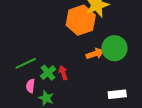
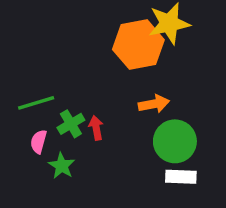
green circle: (114, 48) -> (175, 141), moved

